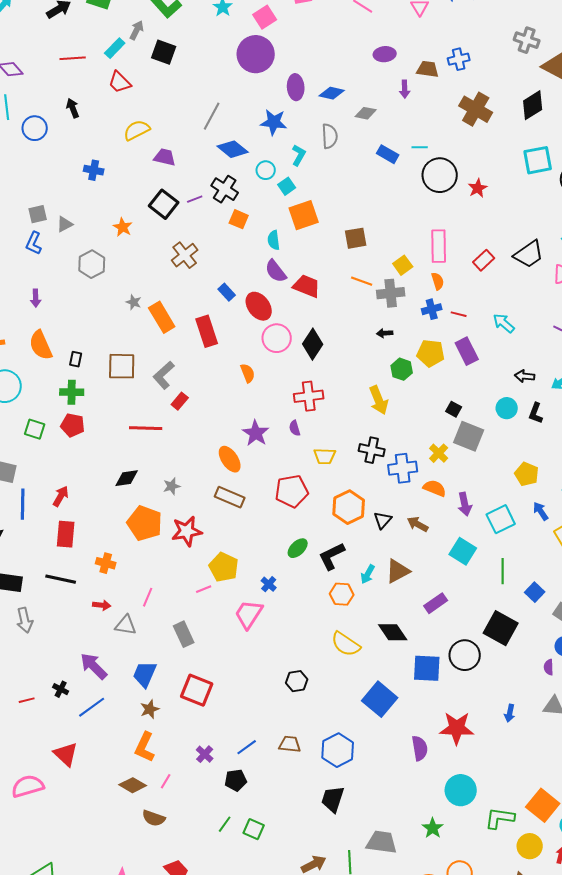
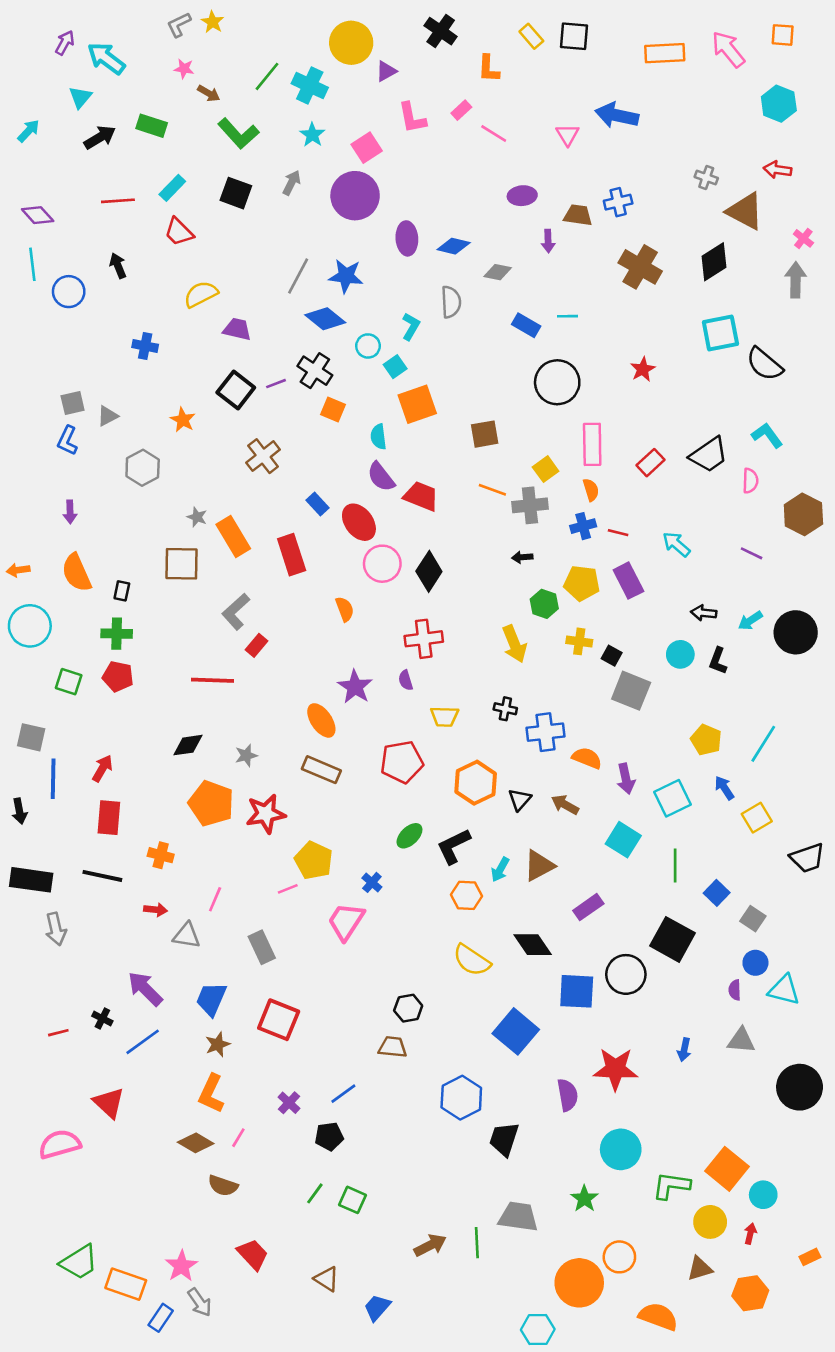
gray arrow: (137, 30) -> (292, 183), moved
gray cross: (527, 40) -> (706, 178), size x0.7
blue star: (274, 122) -> (346, 276), moved
black circle: (440, 175) -> (557, 382), moved
brown square: (122, 366) -> (181, 564), moved
black cross: (372, 450) -> (505, 709), size x0.7
yellow cross: (439, 453) -> (579, 641), moved, turned -36
brown trapezoid: (290, 744) -> (393, 1047), moved
black trapezoid: (333, 799) -> (504, 1139), moved

